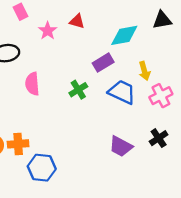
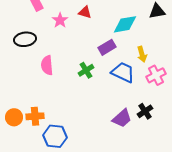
black cross: (159, 138) -> (145, 111), moved
purple trapezoid: (121, 146) -> (122, 118), turned -70

